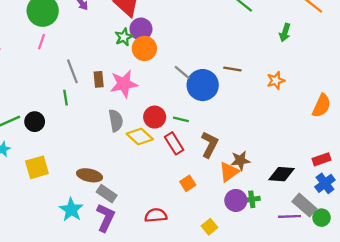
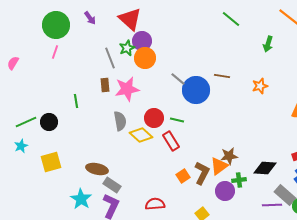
gray line: (72, 71) -> (110, 58), moved
brown L-shape: (210, 144) -> (202, 173), moved
green cross: (252, 199) -> (239, 180), moved

